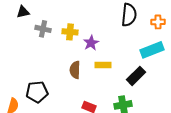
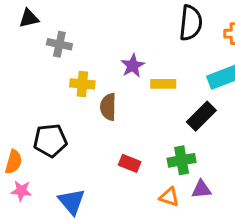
yellow cross: (70, 32) -> (82, 84), moved
yellow rectangle: (103, 65) -> (163, 84), moved

